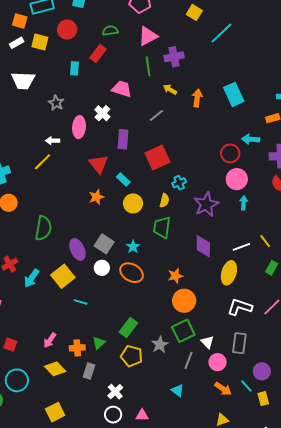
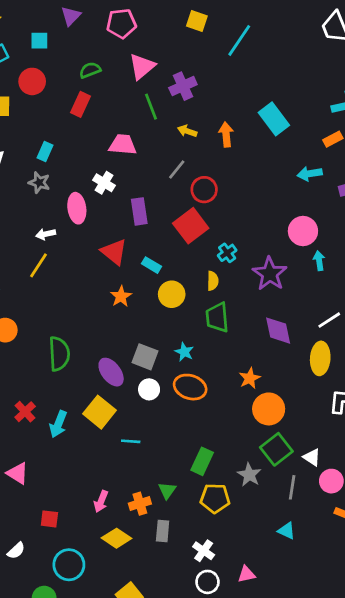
cyan rectangle: (74, 68) -> (45, 152), moved, turned 32
red circle: (230, 153) -> (204, 190), moved

